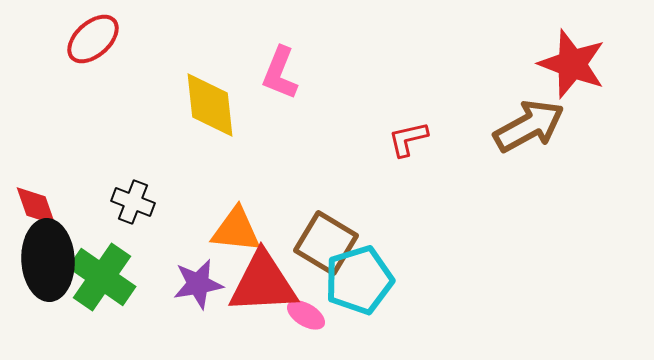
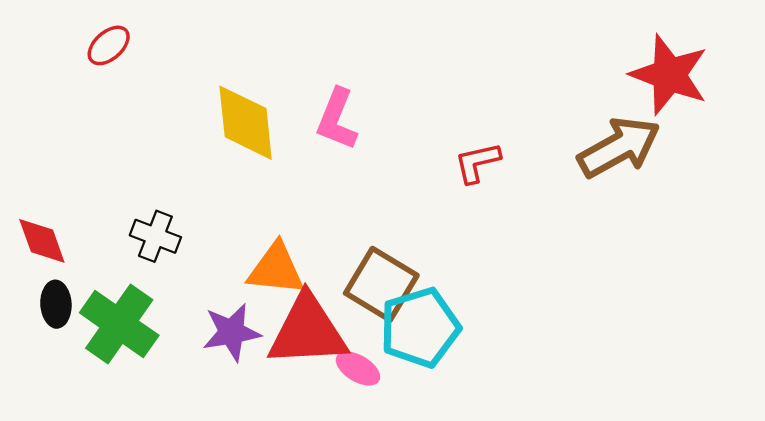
red ellipse: (93, 39) -> (109, 45), size x0.7
pink L-shape: (280, 73) -> (337, 119), moved
black ellipse: (48, 260) -> (56, 304), size x0.5

